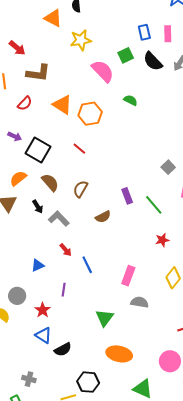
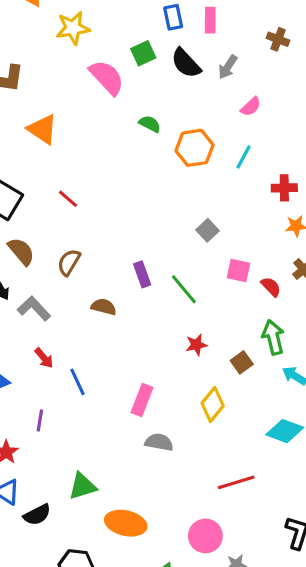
orange hexagon: (90, 114) -> (194, 148), moved
brown semicircle: (103, 217) -> (104, 307), turned -140
green triangle: (104, 318) -> (82, 486), moved, turned 36

